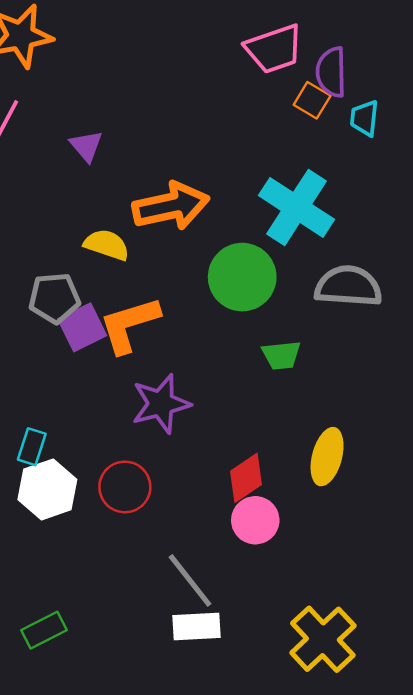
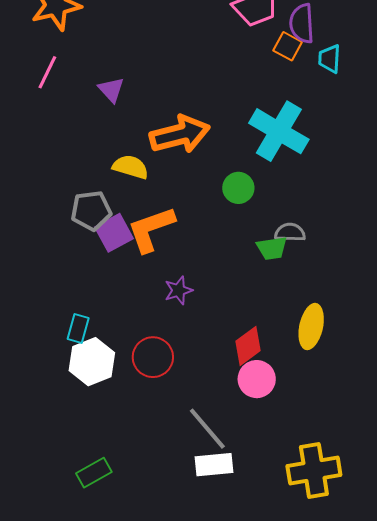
green circle: (242, 277) -> (238, 188), size x0.6
gray semicircle: (348, 286) -> (290, 232), moved, size x0.6
purple star: (161, 404) -> (178, 290), size x0.6
yellow cross: (323, 639) -> (314, 471), turned 36

